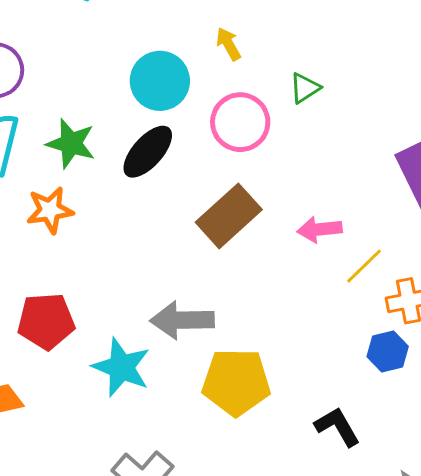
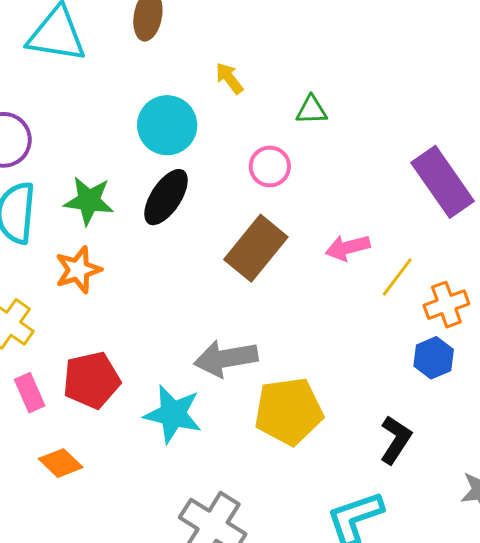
green triangle: (305, 88) -> (311, 110), turned 40
pink circle: (240, 122) -> (270, 166), moved, size x0.7
black L-shape: (337, 427) -> (396, 440), turned 72

